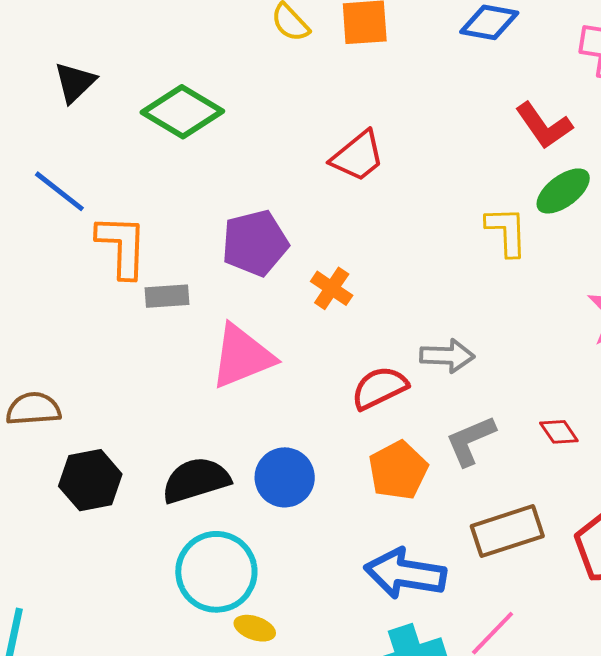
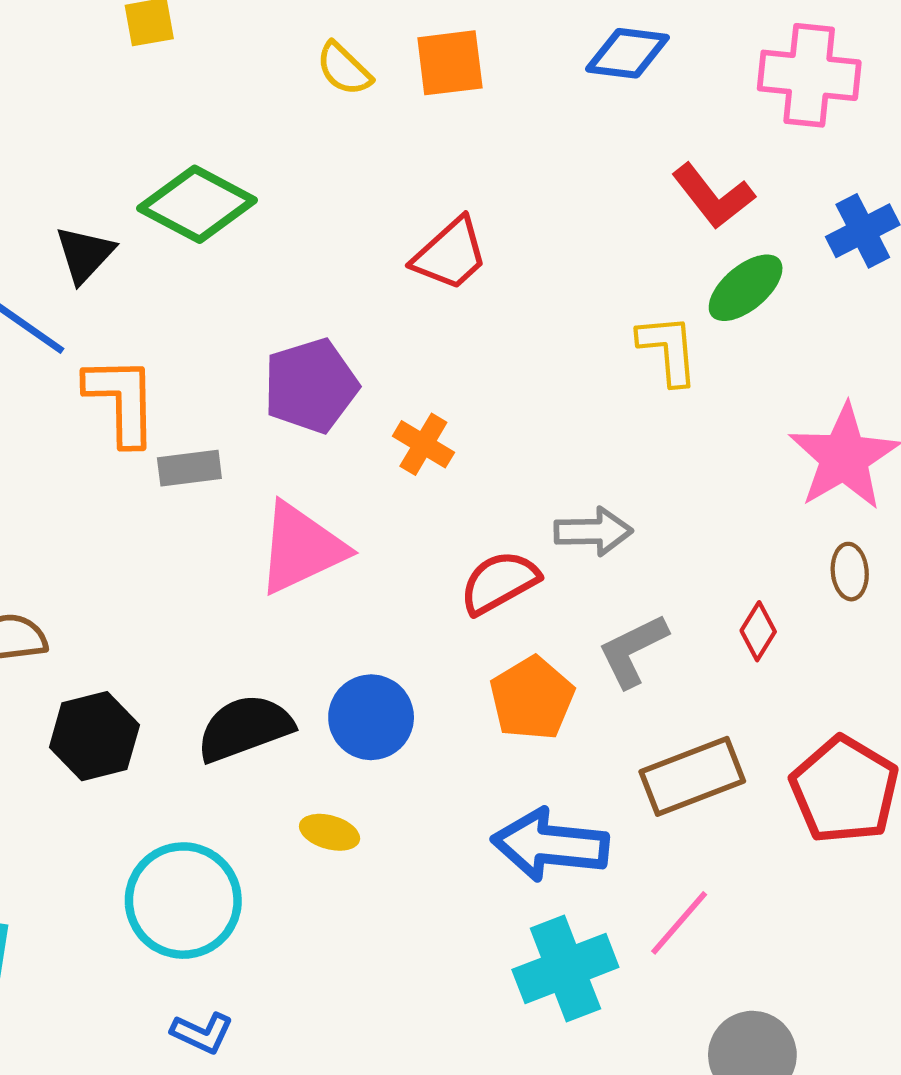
black triangle: (75, 82) -> (85, 254), moved
red diamond: (559, 432) -> (758, 631), turned 69
cyan circle: (216, 572) -> (183, 901), moved
yellow ellipse: (255, 628) -> (330, 832), moved

